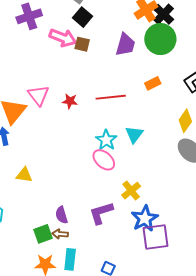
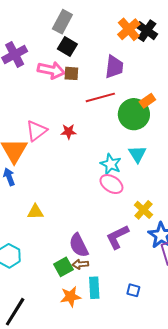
green circle: (160, 39) -> (134, 114), moved
pink triangle: (38, 95) -> (36, 131), turned 40
red line: (111, 97) -> (100, 97), moved
purple semicircle: (62, 215) -> (79, 245), size x1.4

